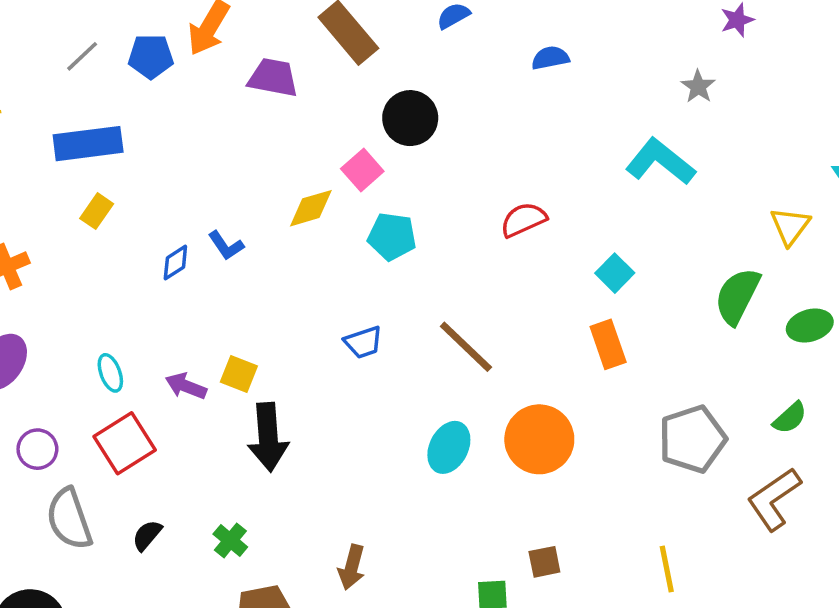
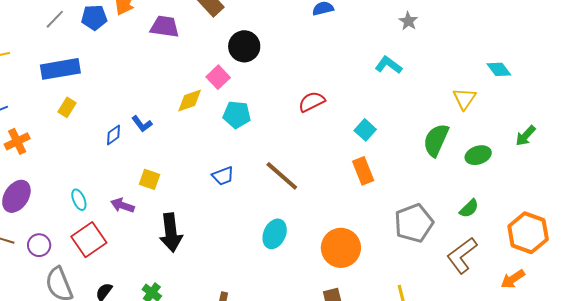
cyan L-shape: (660, 162) -> (389, 65), size x0.7
yellow square: (239, 374) -> (149, 179), moved
orange circle: (539, 439) -> (341, 248), moved

